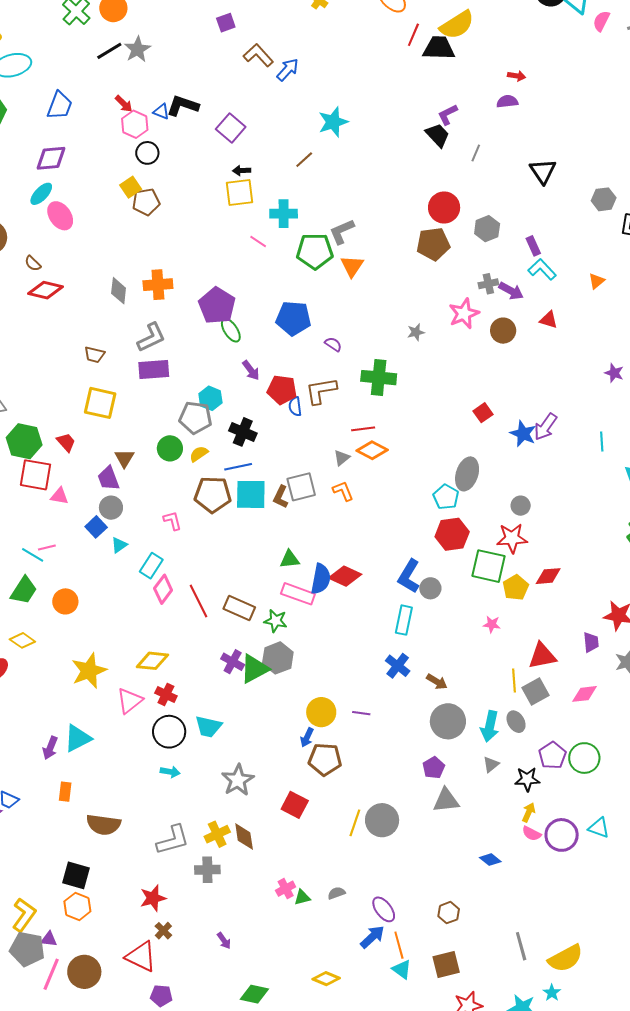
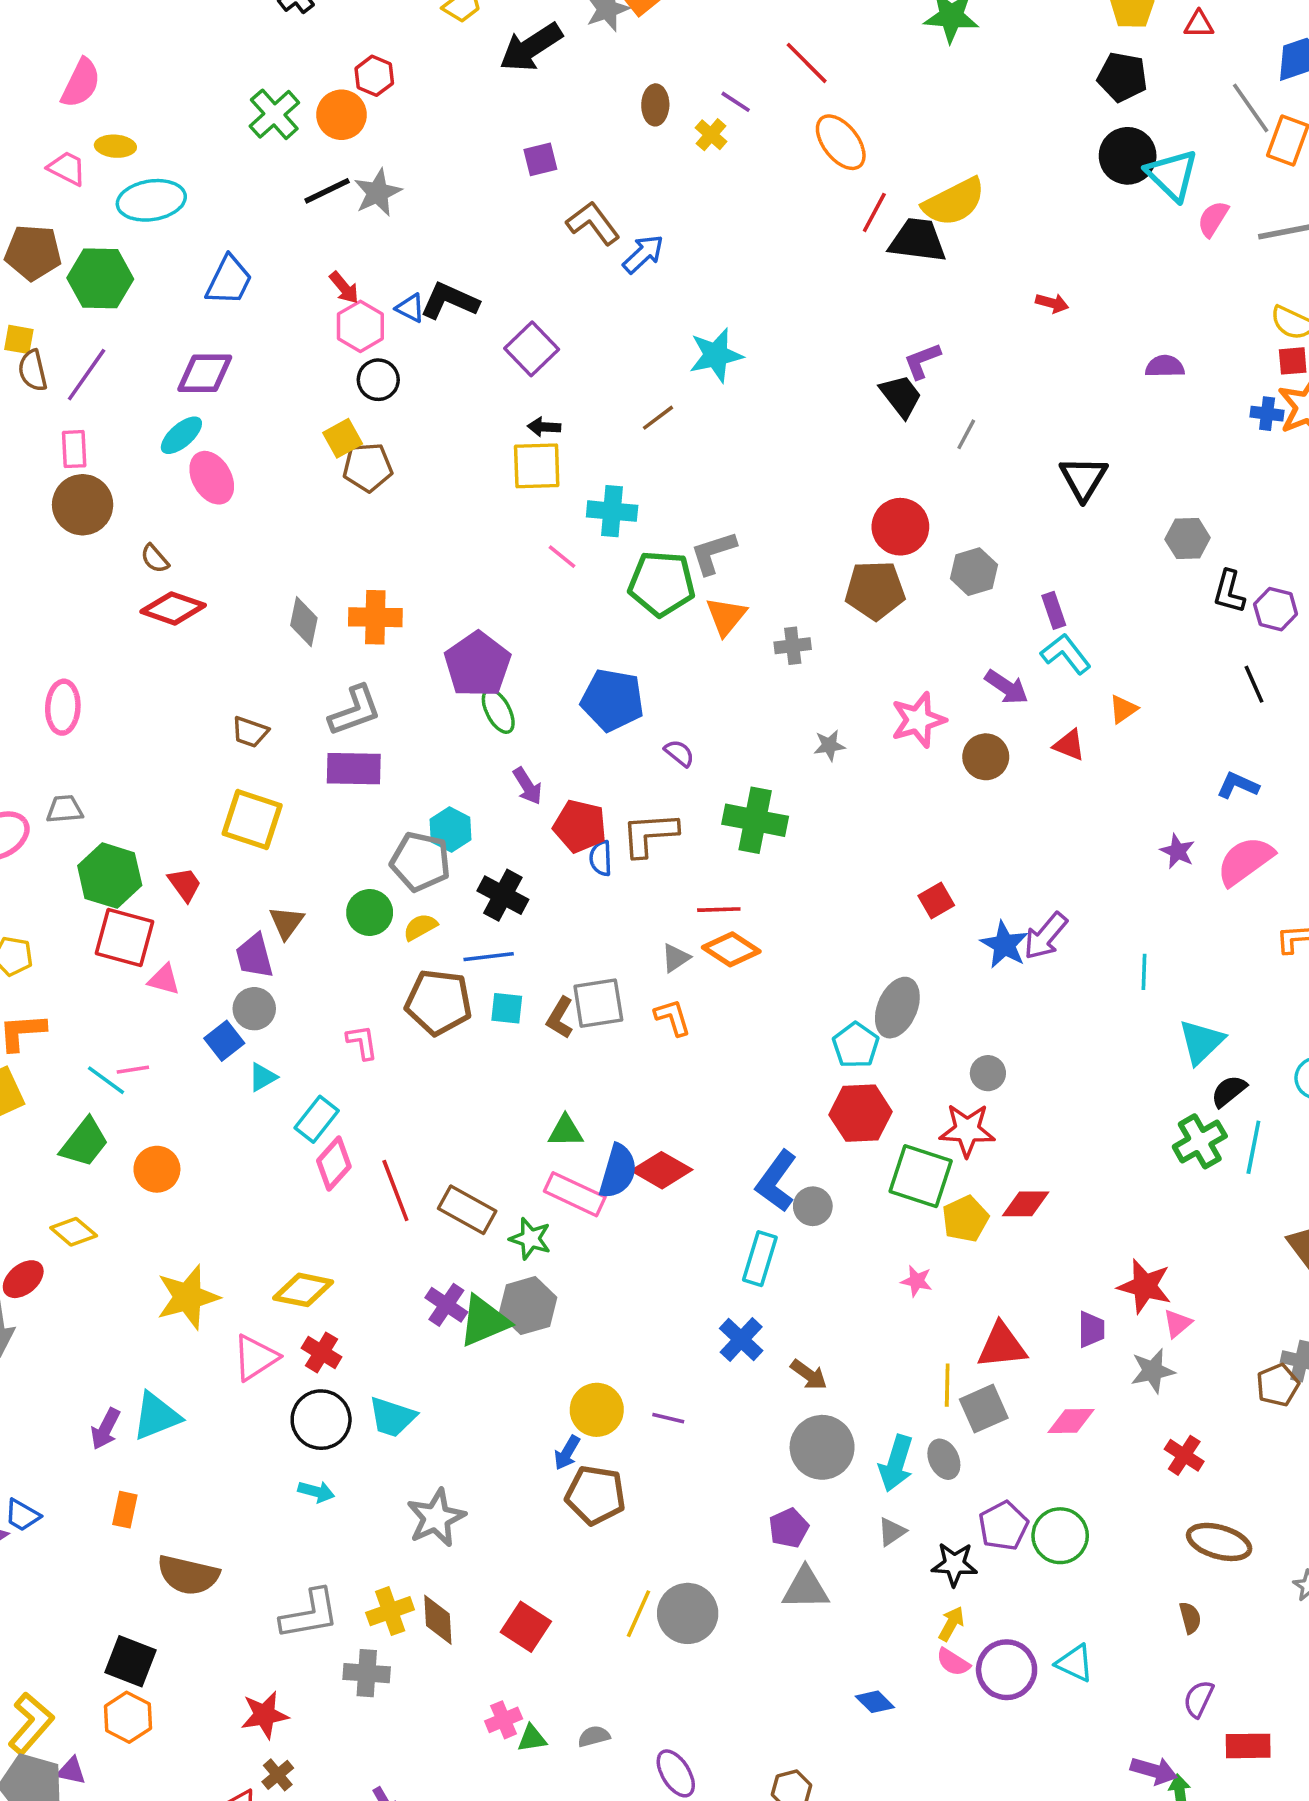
purple semicircle: (507, 101) -> (1165, 366), moved
orange triangle: (597, 281) -> (1123, 709), moved
gray cross: (488, 284) -> (793, 646), moved
cyan square: (251, 494) -> (507, 1008), size x0.6
red square: (295, 805) -> (526, 1627), moved

